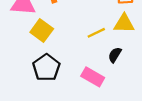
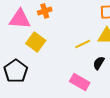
black pentagon: (46, 68) -> (16, 71), moved

